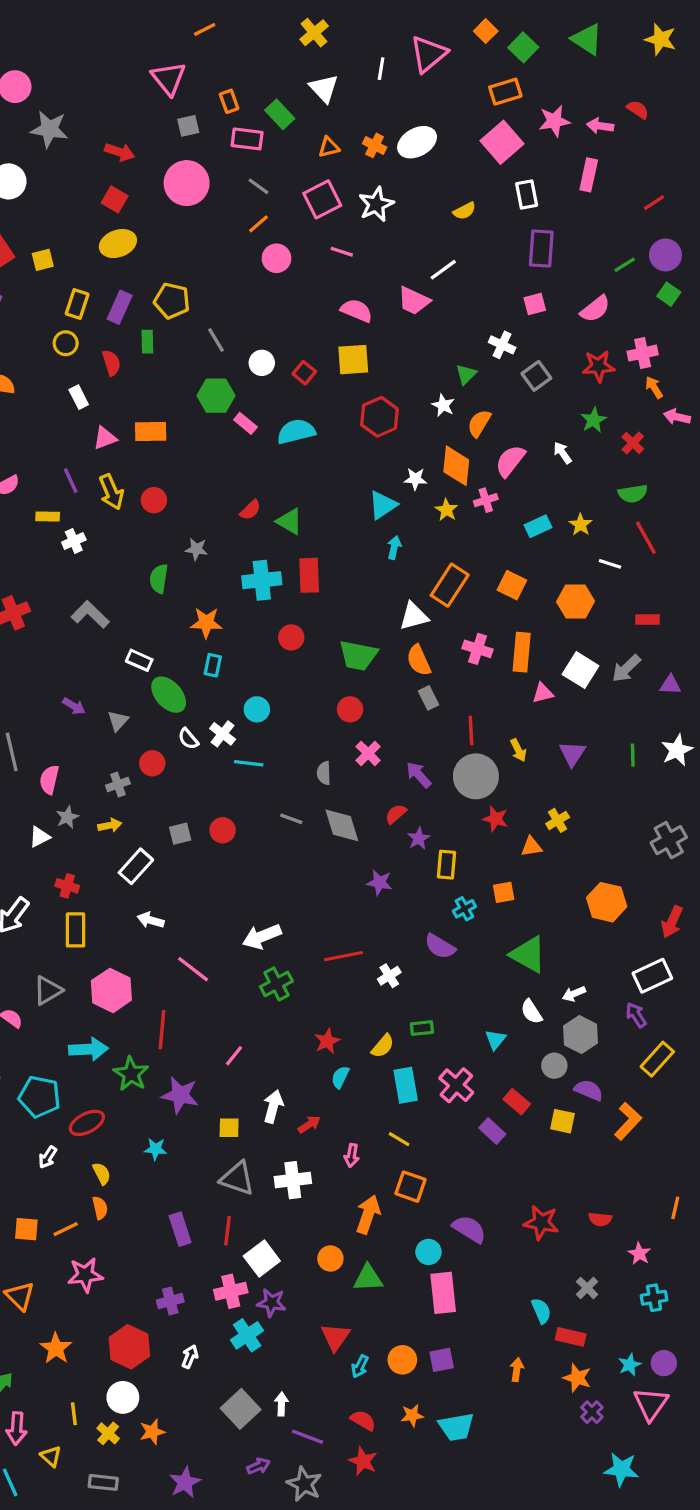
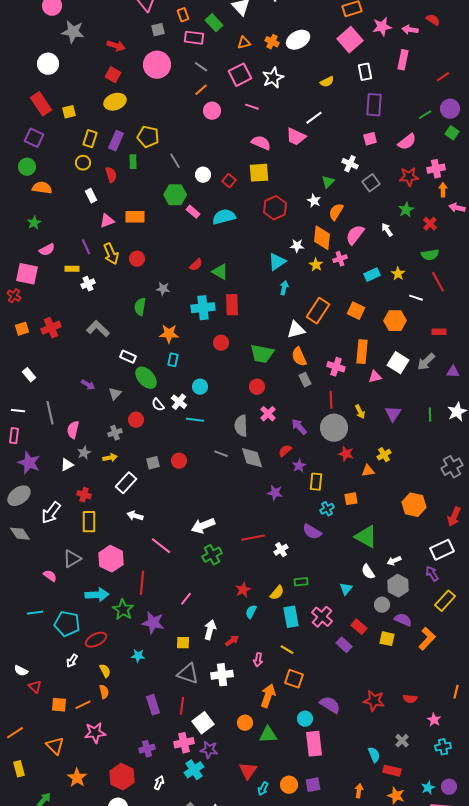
orange arrow: (654, 387) -> (443, 190), turned 32
pink cross: (478, 649) -> (336, 367), moved
gray semicircle: (324, 773) -> (241, 426), size x1.5

